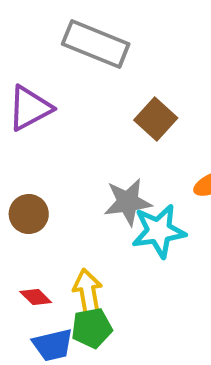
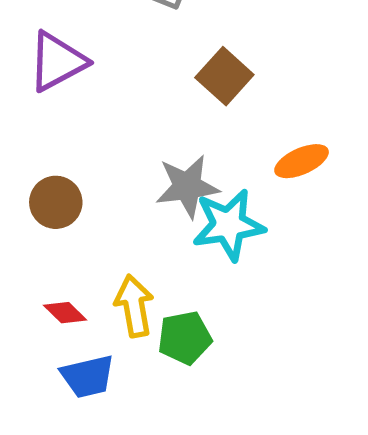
green pentagon: (92, 328) -> (185, 338), moved

